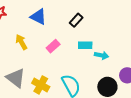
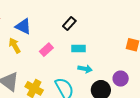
blue triangle: (38, 17) -> (23, 26), moved
cyan arrow: (102, 55) -> (85, 69), moved

